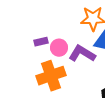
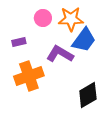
pink circle: (59, 48) -> (43, 18), moved

